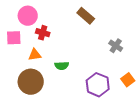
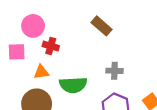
gray cross: (116, 46) -> (114, 71), moved, turned -32
green semicircle: (62, 66) -> (73, 85), size x1.6

